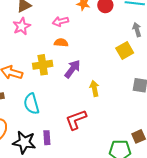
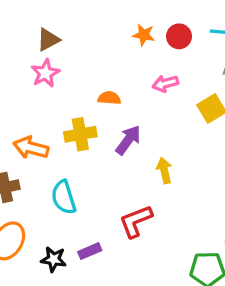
pink arrow: (60, 21) -> (165, 84), moved
purple rectangle: (47, 138) -> (90, 251), turned 72
black star: (24, 142) -> (54, 259), size x0.7

